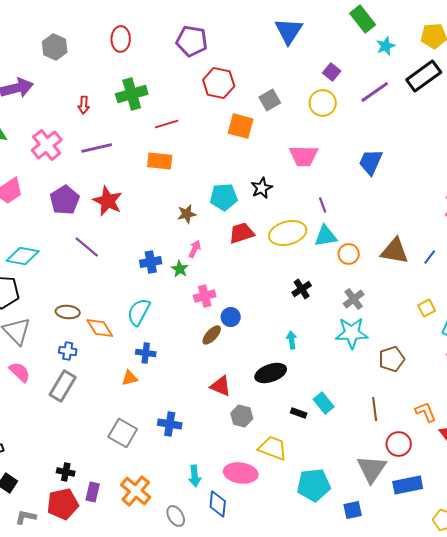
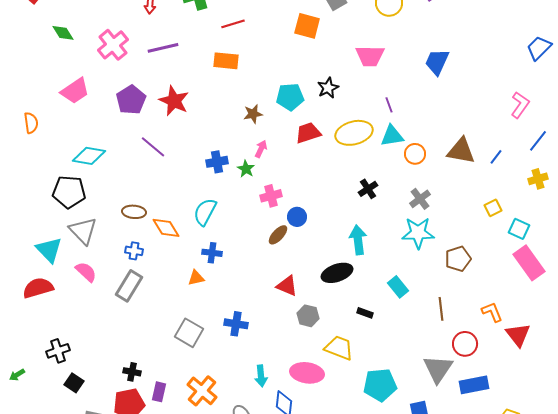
cyan arrow: (292, 340) -> (358, 240), size x1.6
cyan rectangle: (324, 403) -> (398, 287), moved

